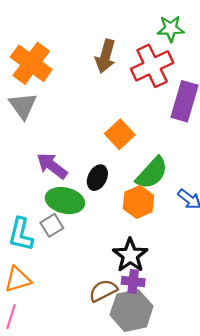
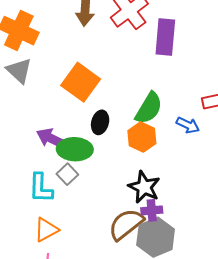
orange square: (120, 134) -> (81, 82), moved, size x1.4
purple arrow: (52, 166) -> (52, 139), moved
brown semicircle: (103, 291) -> (126, 224), size x1.4

